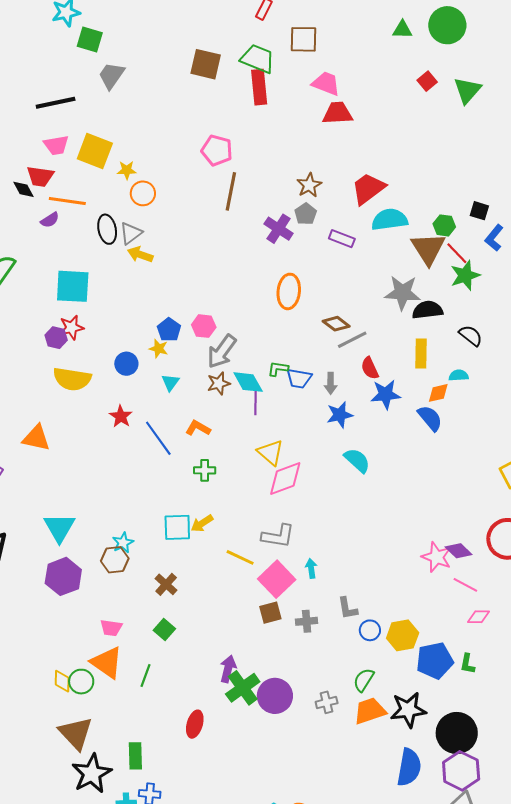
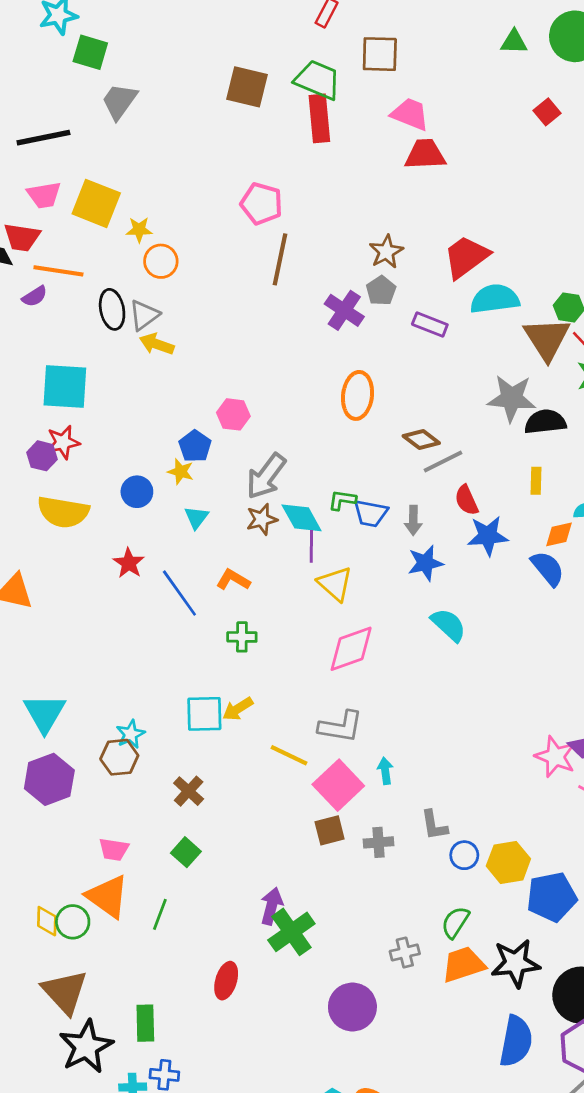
pink hexagon: (204, 326) -> (233, 414), moved
yellow rectangle: (421, 354) -> (536, 481), size x0.7
yellow triangle: (270, 452) -> (335, 584), moved
purple circle: (275, 696) -> (352, 1007), moved

